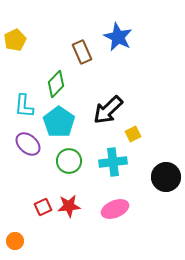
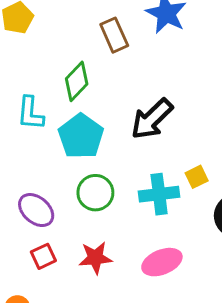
yellow square: (133, 134) -> (197, 177), moved
purple ellipse: (28, 144) -> (36, 210), moved
red square: (43, 207) -> (43, 256), moved

